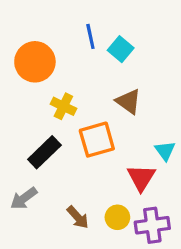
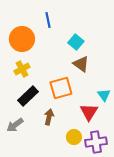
blue line: (90, 36) -> (48, 20), moved
cyan square: (121, 49) -> (76, 42), moved
yellow cross: (63, 106) -> (22, 69), moved, turned 35
brown arrow: (78, 217) -> (49, 117), moved, turned -126

